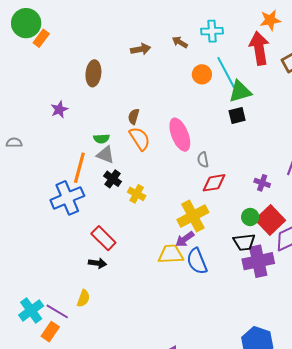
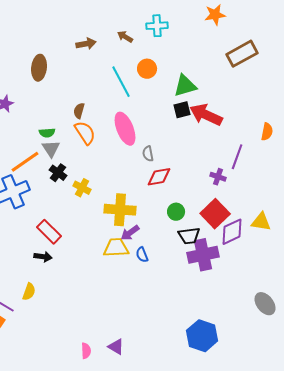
red arrow: (259, 48) -> (206, 115), moved, turned -56
cyan line: (226, 72) -> (121, 82), moved
gray triangle: (105, 155) -> (51, 149), turned 36
orange line: (79, 168) -> (25, 162), turned 40
purple cross: (262, 183) -> (218, 177), moved
yellow cross: (193, 216) -> (120, 210), moved, turned 32
green circle: (250, 217) -> (176, 212), moved
blue semicircle: (197, 261) -> (142, 255), size x0.6

